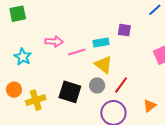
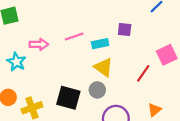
pink arrow: (54, 41) -> (39, 44), moved
pink line: (77, 52) -> (74, 36), moved
red line: (121, 85) -> (143, 73), moved

